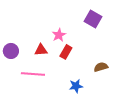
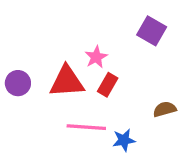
red triangle: (41, 50) -> (67, 81), size x1.6
pink line: (33, 74) -> (86, 127), moved

